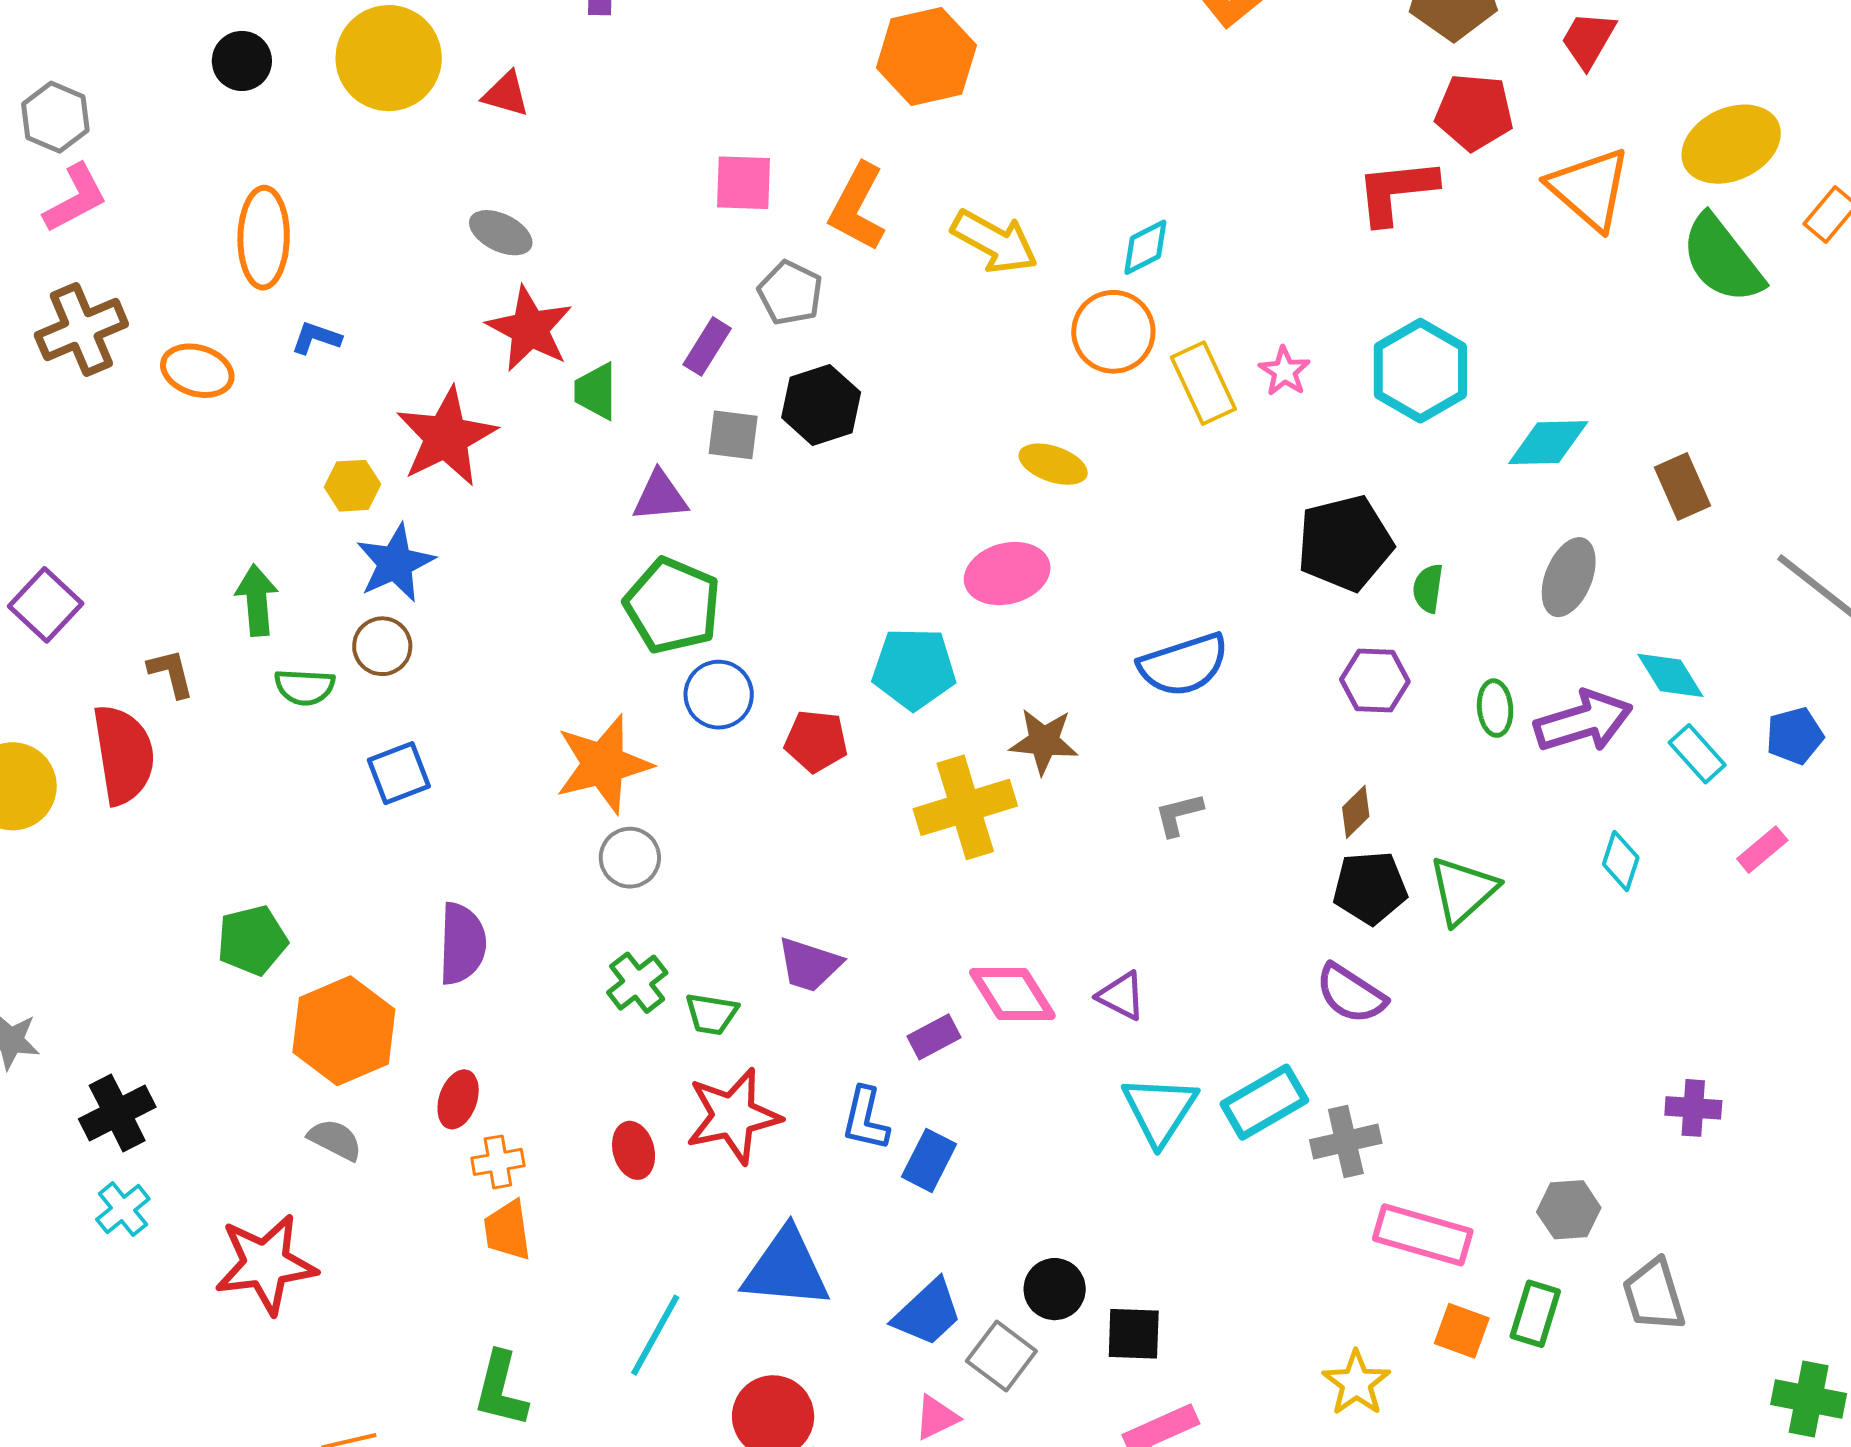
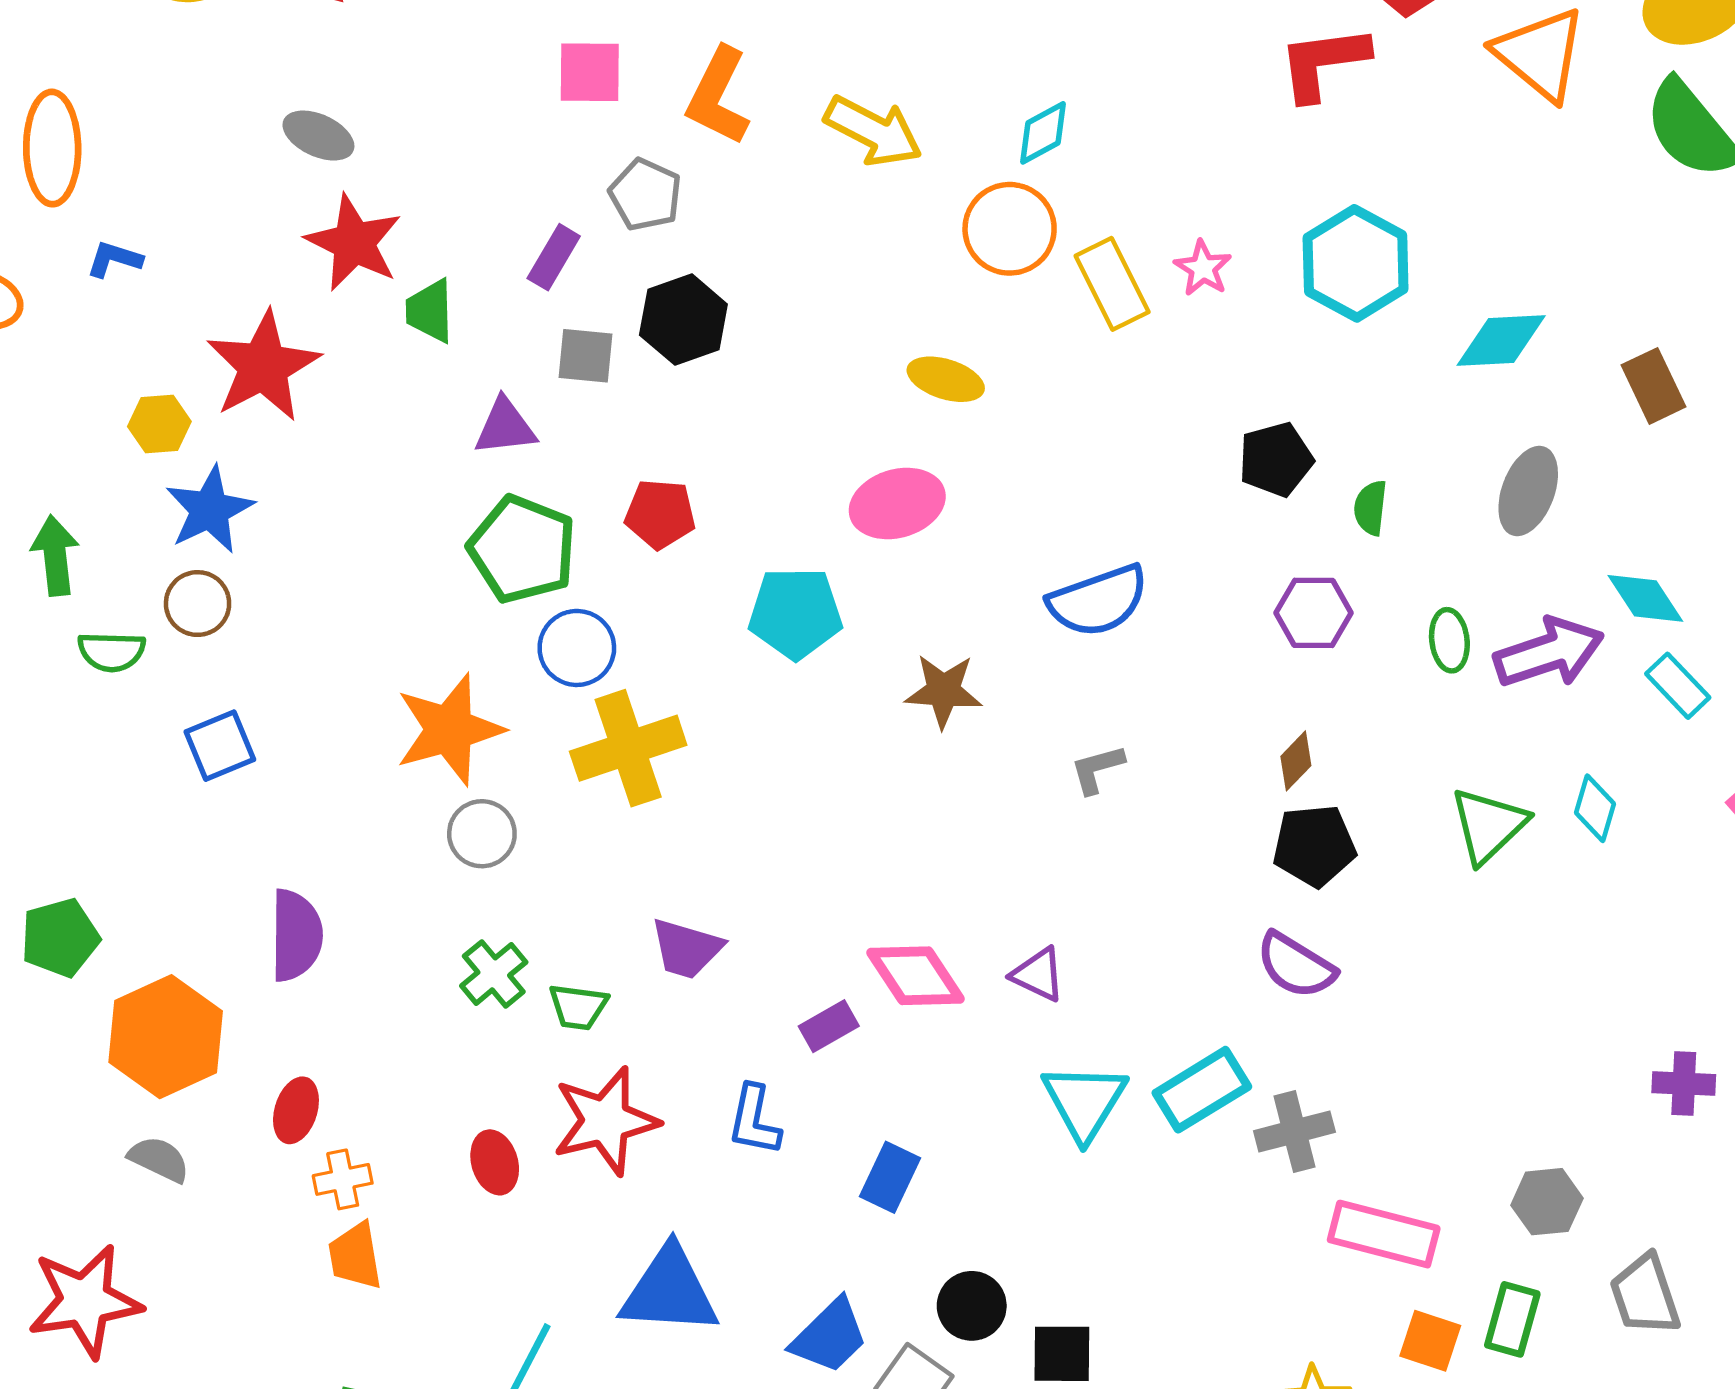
black pentagon: (1345, 543) -> (1276, 459), size x0.7
red pentagon: (816, 741) -> (660, 514), moved
yellow cross: (965, 807) -> (628, 748), moved
green triangle: (1463, 890) -> (1488, 825), moved
blue rectangle: (929, 1160) -> (890, 1177), moved

